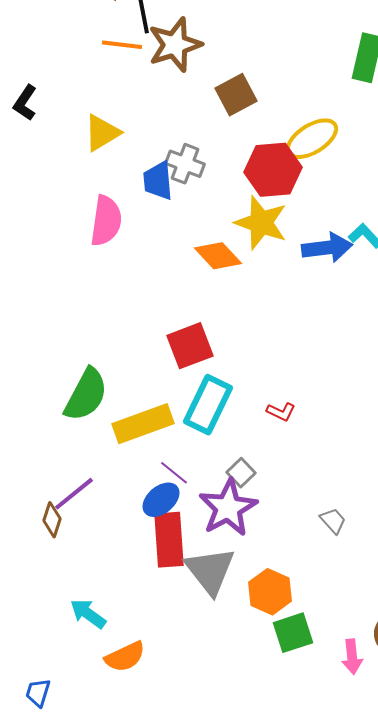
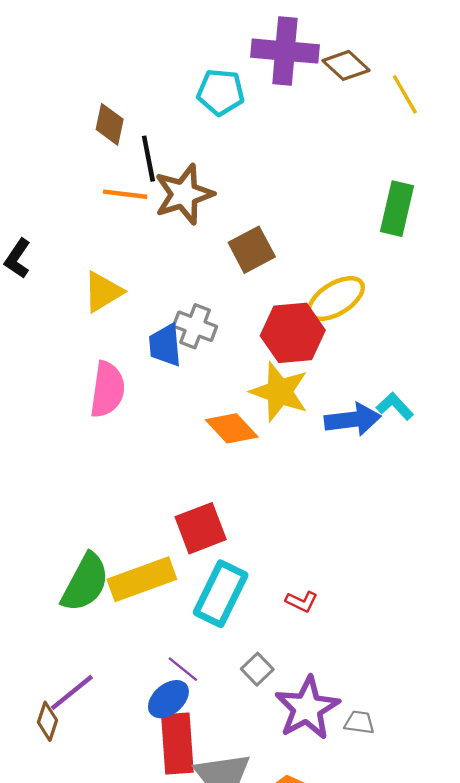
yellow rectangle: (143, 424) -> (142, 579), moved
purple star: (228, 508) -> (307, 708), moved
gray trapezoid: (333, 521) -> (359, 722), turned -40

